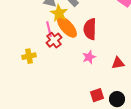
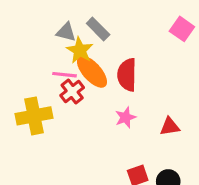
pink line: (49, 29) -> (65, 75), turned -70
yellow cross: (29, 56) -> (34, 116), size x1.6

